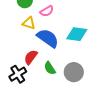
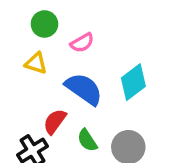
yellow triangle: (29, 23) -> (36, 63), moved
cyan diamond: (77, 34) -> (133, 82), turned -45

